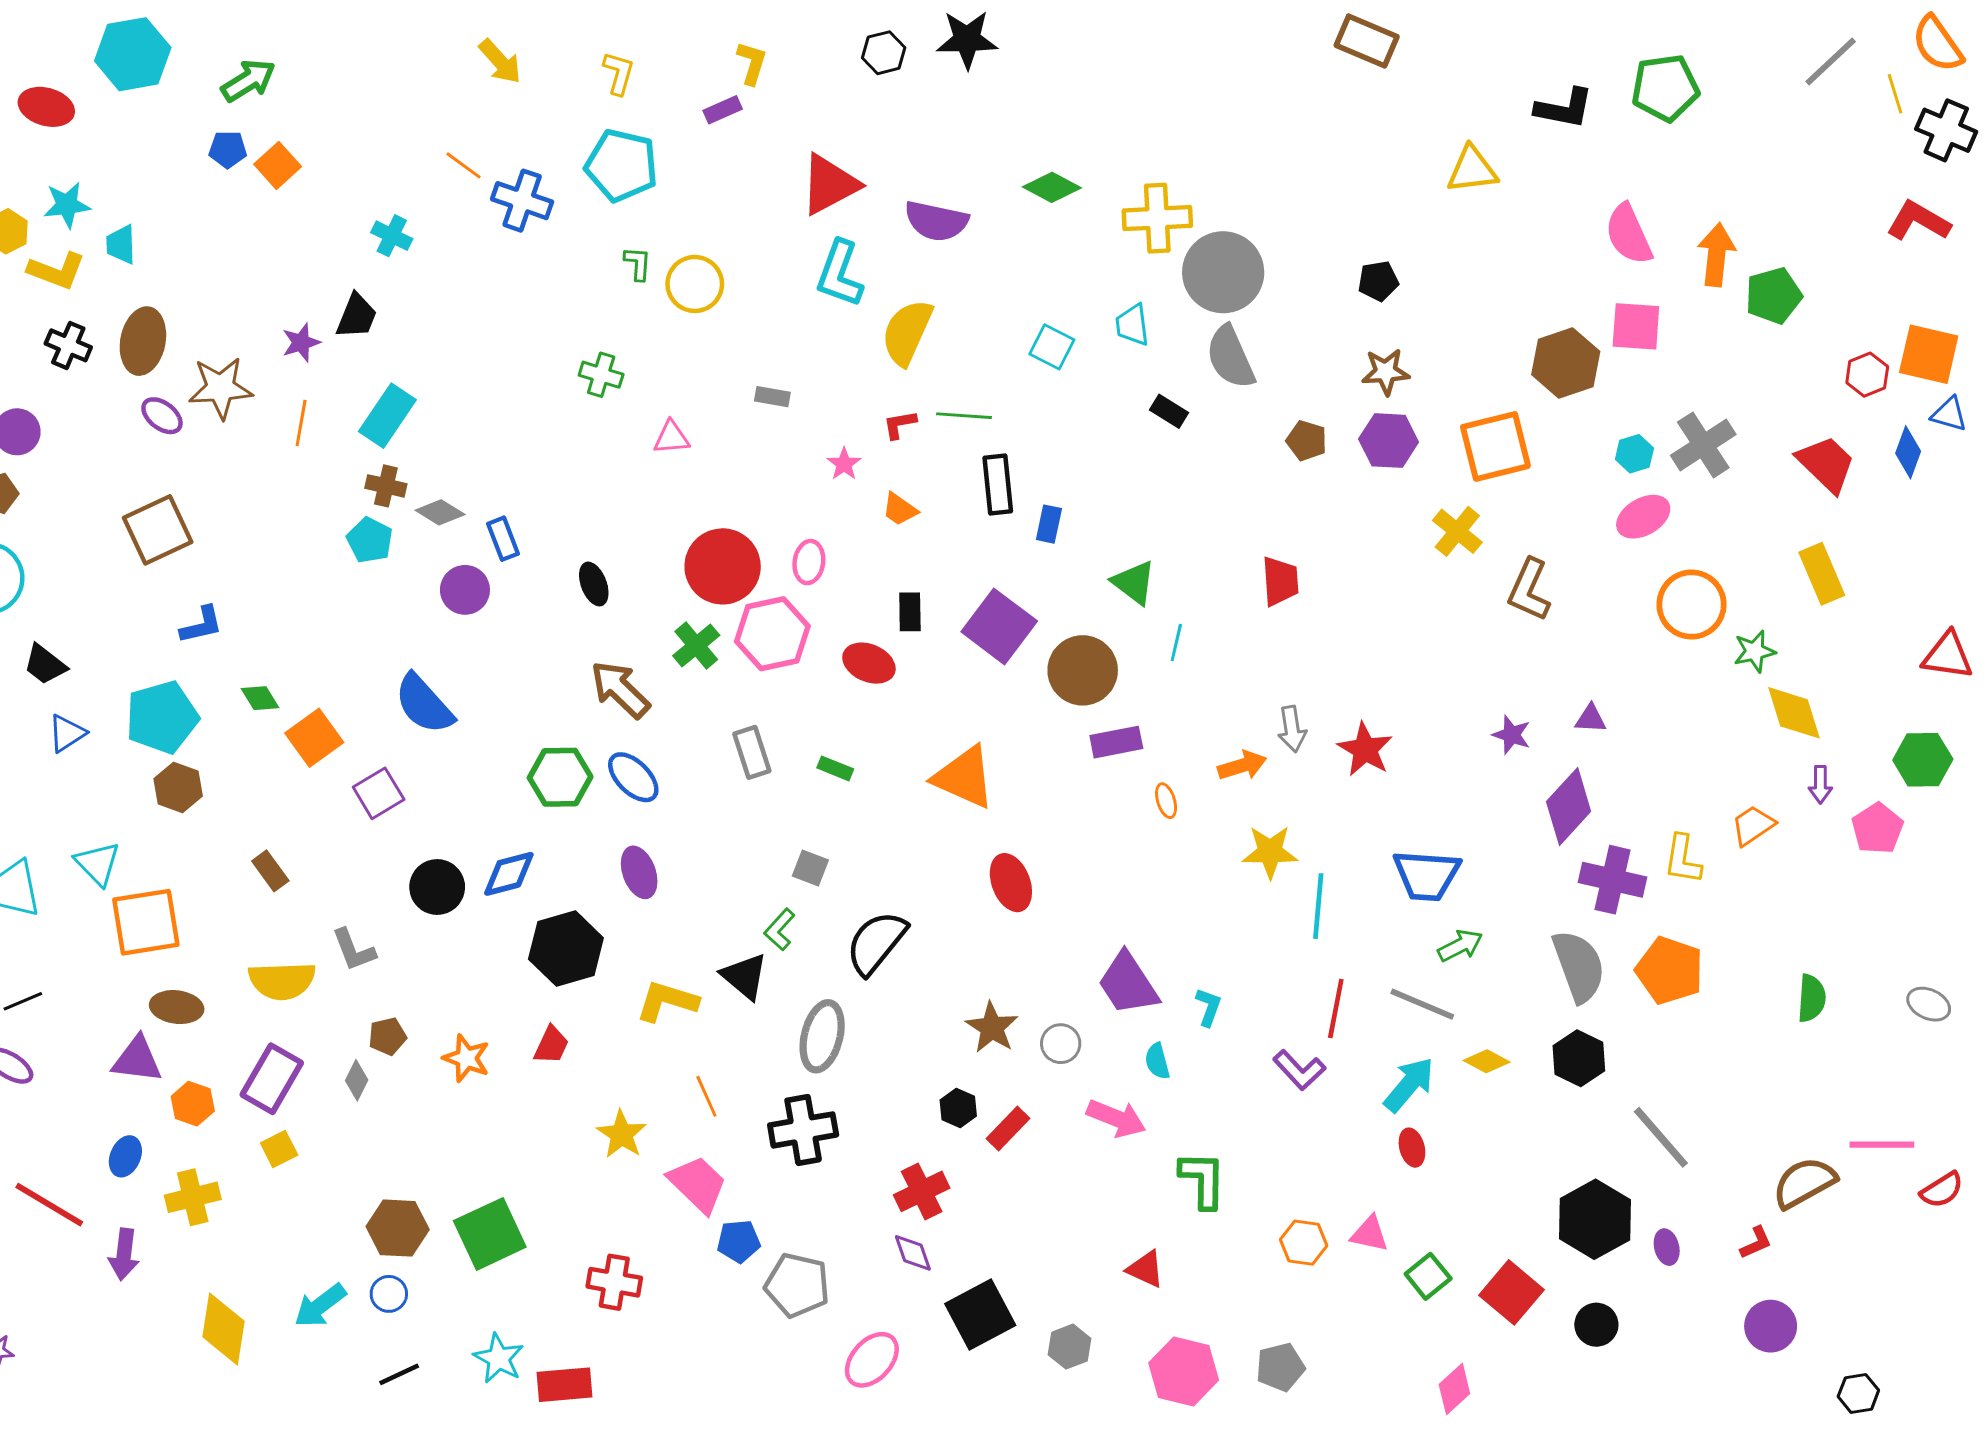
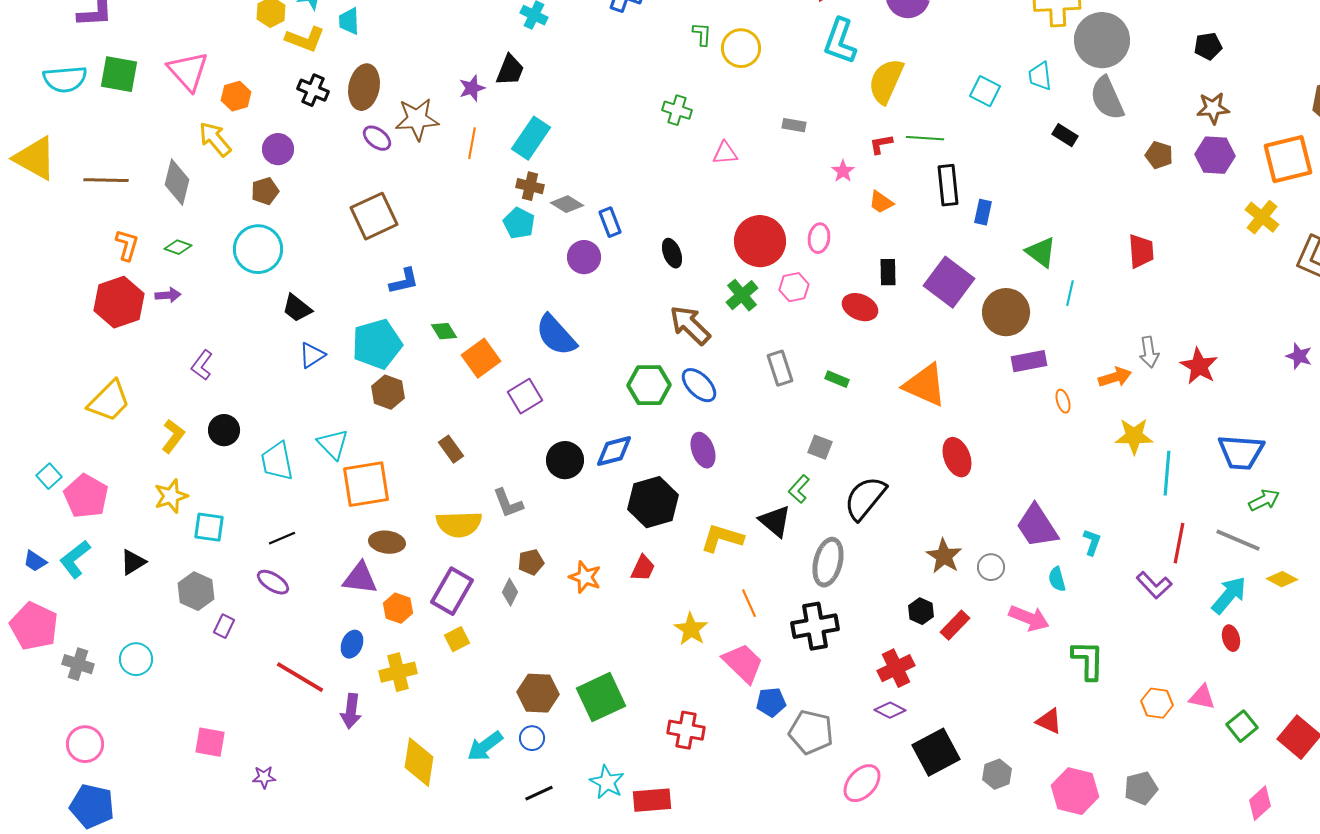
pink hexagon: (772, 634) -> (794, 287), size x0.6
purple diamond: (913, 1253) -> (890, 710), turned -44

